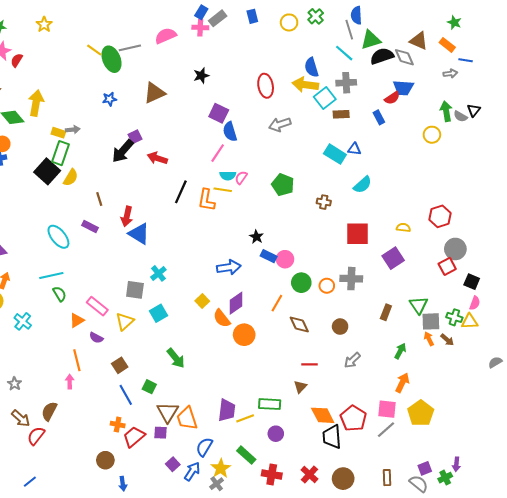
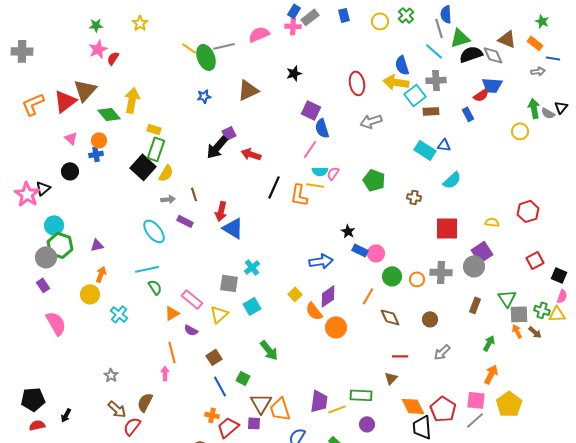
gray arrow: (73, 130) -> (168, 199), moved
gray circle: (455, 249) -> (474, 266), moved

